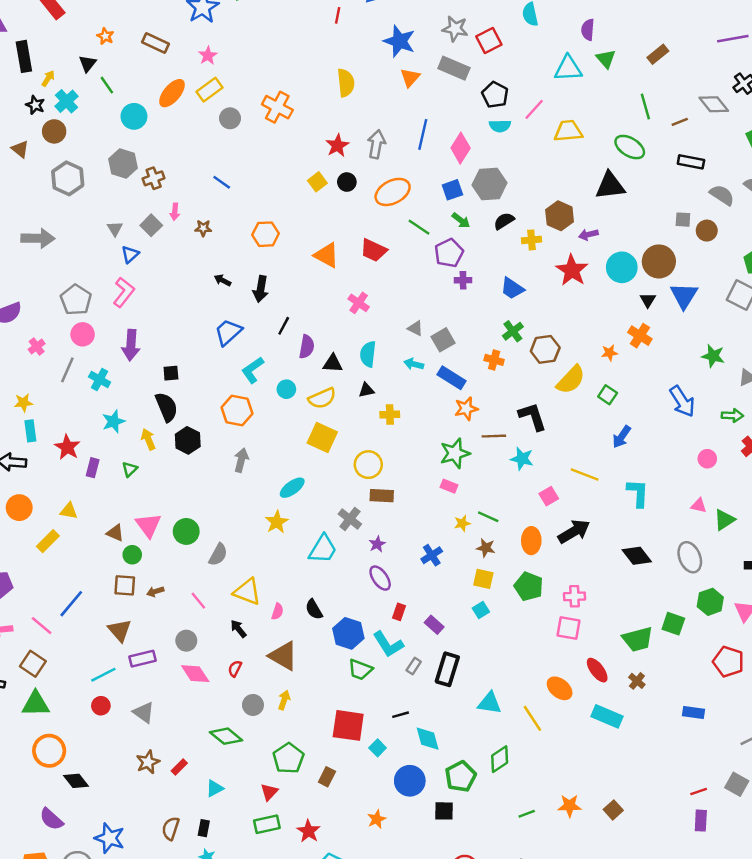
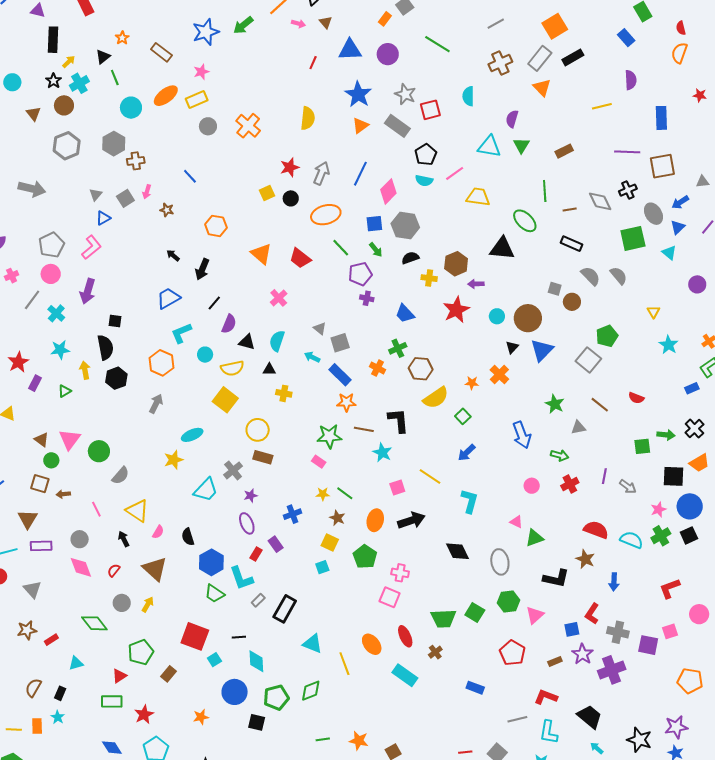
cyan circle: (622, 267) -> (497, 316), size x0.6
purple rectangle: (434, 625) -> (276, 544), moved

